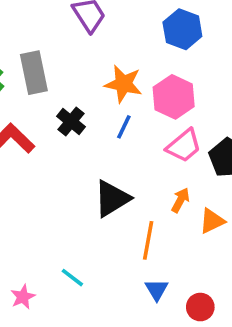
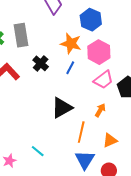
blue hexagon: (182, 29) -> (91, 20), moved
orange triangle: (212, 221) -> (110, 140), moved
blue triangle: (157, 290) -> (85, 160), size x1.5

